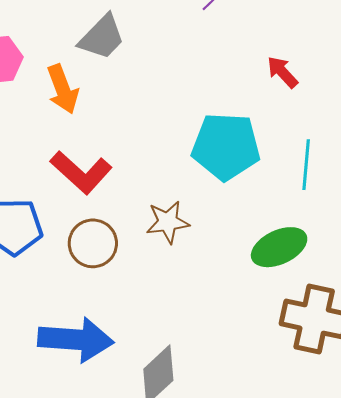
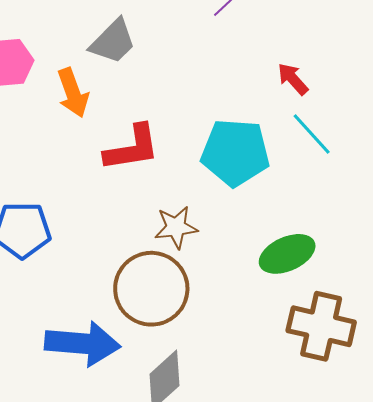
cyan line: (306, 165) -> (312, 134), moved, turned -48
red L-shape: (81, 172) -> (132, 148), moved, turned -52
brown circle: (93, 243) -> (151, 289), moved, size x1.5

